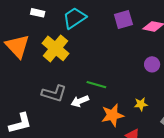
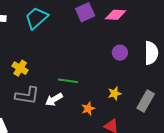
yellow cross: (56, 48) -> (20, 68), moved, size x0.6
orange star: (112, 115) -> (88, 109), size x0.6

